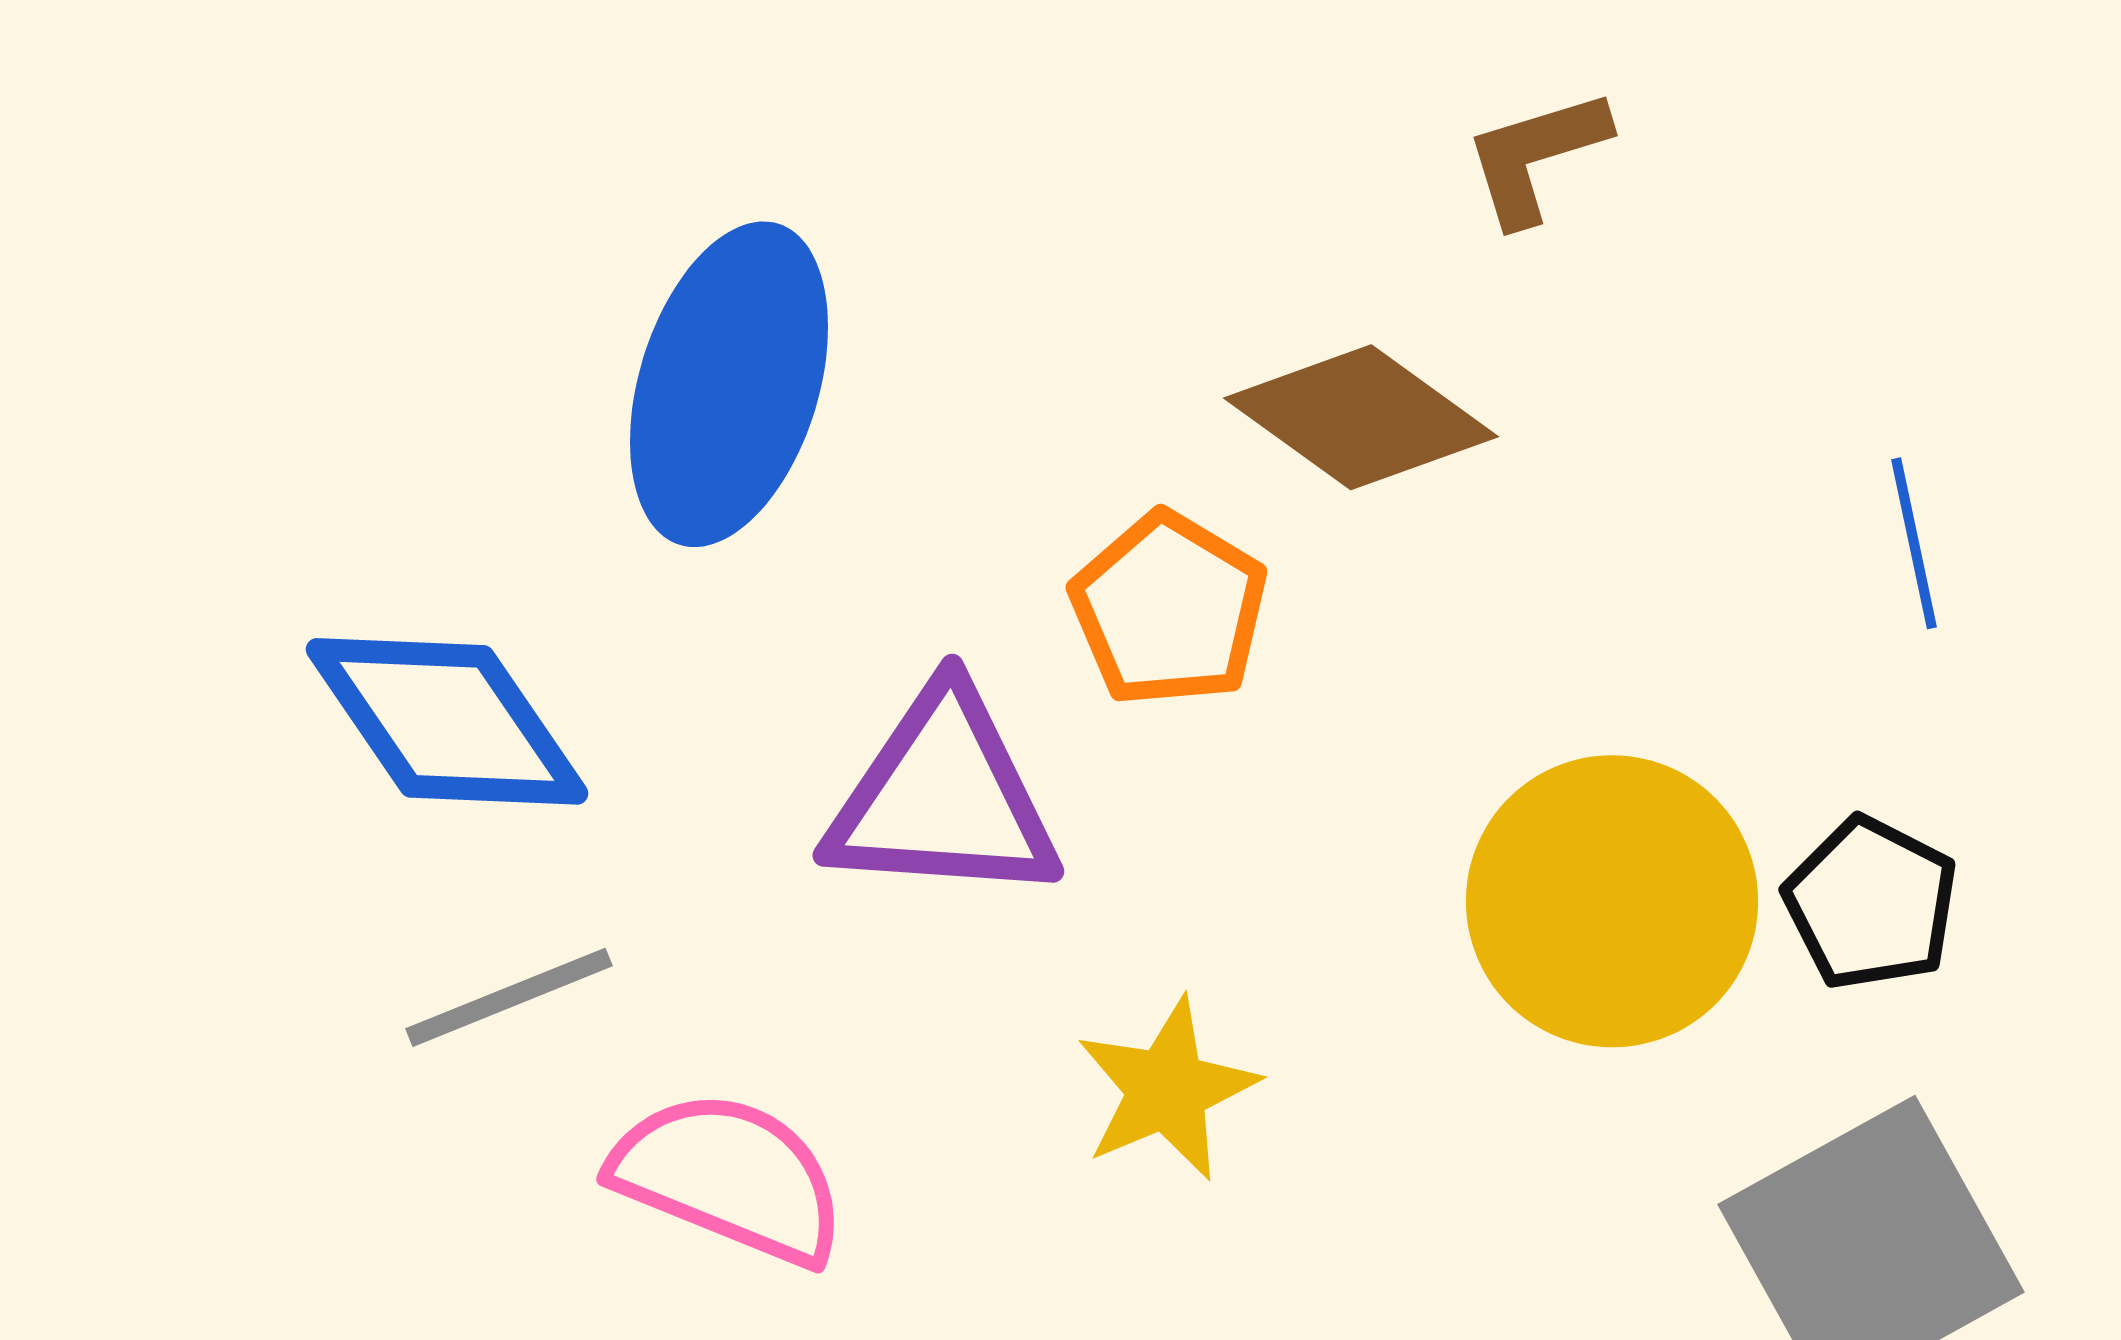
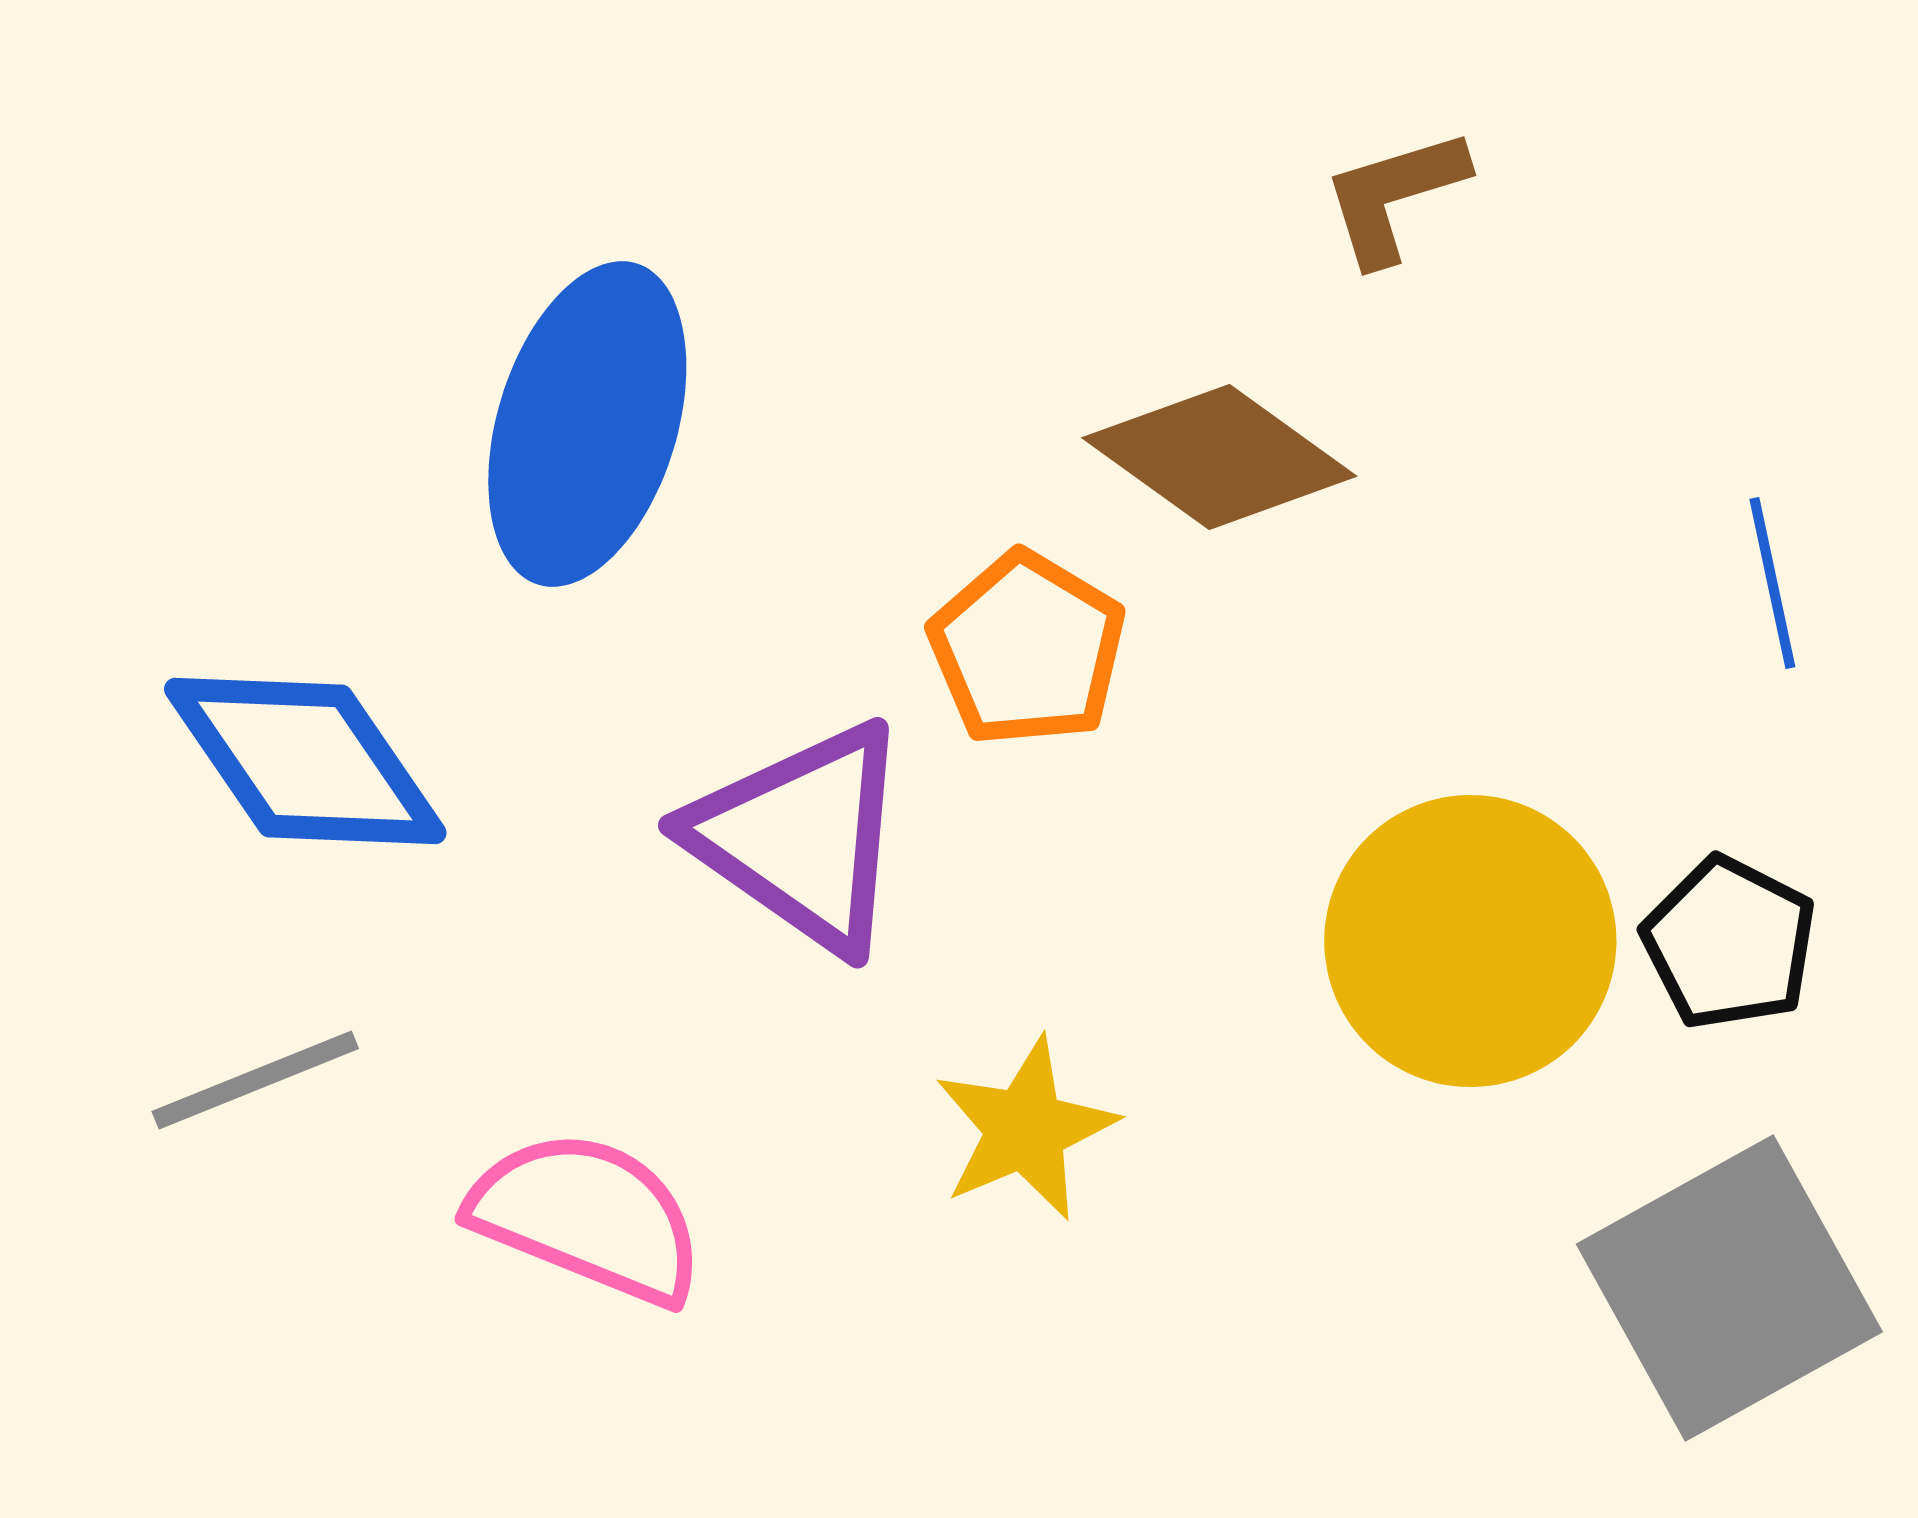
purple triangle: (943, 797) -> (801, 837), turned 31
gray line: (509, 997) -> (255, 1080), moved

